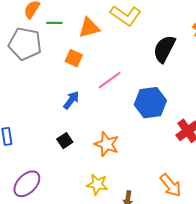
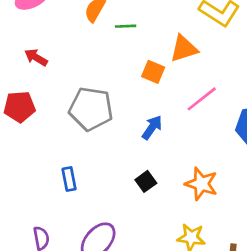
orange triangle: (89, 28) -> (184, 49), moved
gray pentagon: (25, 44) -> (91, 109), moved

